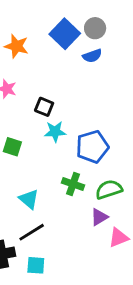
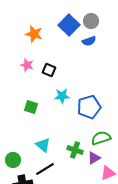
black square: (44, 107) -> (49, 70), moved
green cross: (73, 184) -> (75, 150), moved

